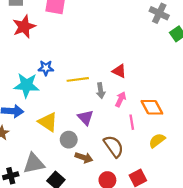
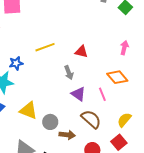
yellow line: (78, 79) -> (45, 47), moved
pink arrow: (121, 99) -> (124, 48), moved
purple triangle: (85, 118) -> (78, 94), moved
yellow semicircle: (157, 141) -> (124, 120), moved

